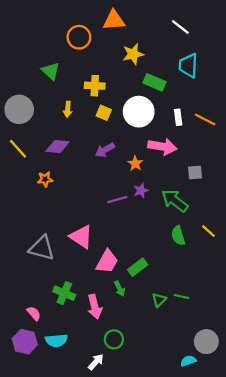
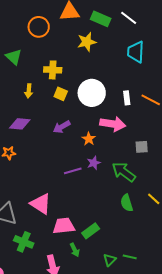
green rectangle: (154, 82) -> (101, 19), moved
pink trapezoid: (107, 262) -> (64, 226), turned -125
green cross: (64, 293) -> (24, 242), moved

